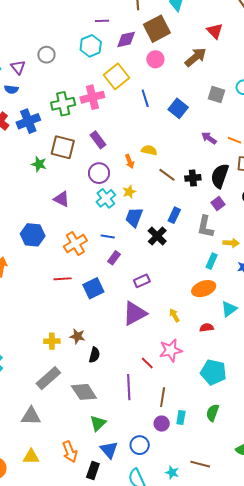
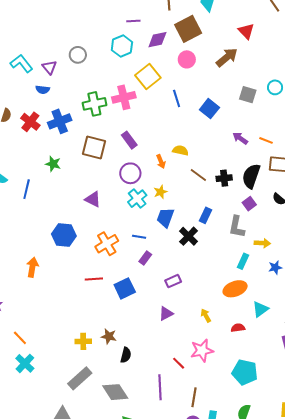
green star: (39, 164) -> (53, 164), moved
purple triangle: (135, 313) -> (166, 314), size x0.6

